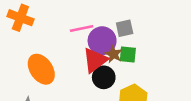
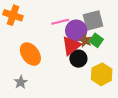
gray square: (125, 28) -> (93, 20), size x1.5
green square: (128, 54) -> (96, 40), turned 32

